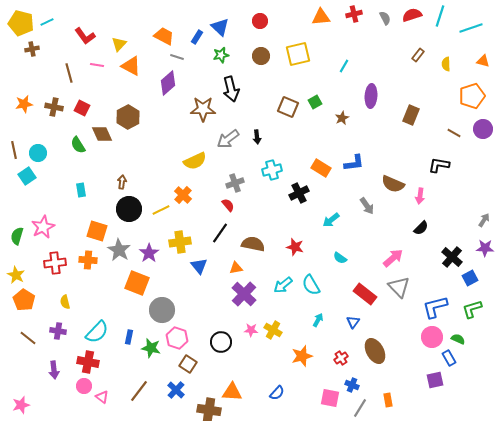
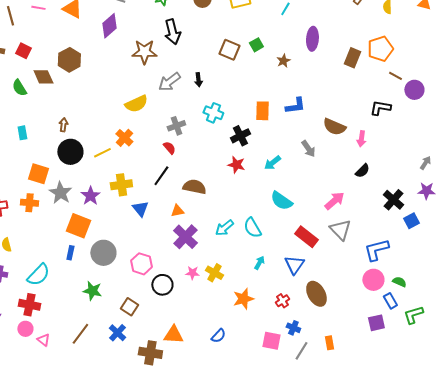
orange pentagon: (472, 96) -> (380, 49), moved
purple circle: (483, 129) -> (414, 90), moved
orange rectangle: (321, 168) -> (262, 111), turned 60
cyan cross: (272, 170) -> (213, 113), turned 36
red star: (295, 247) -> (236, 165), moved
cyan semicircle: (340, 258) -> (281, 201), size x1.6
green L-shape: (472, 309) -> (413, 315), moved
blue triangle: (353, 322) -> (294, 265), size x1.5
blue rectangle: (129, 337) -> (70, 253), moved
pink hexagon: (177, 338) -> (141, 264), moved

